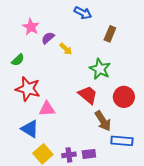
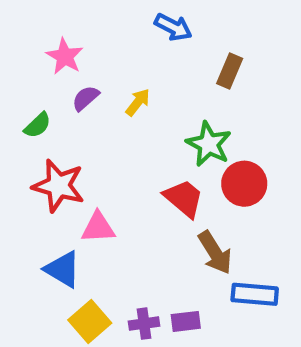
purple semicircle: (48, 38) -> (86, 98), moved
yellow arrow: (66, 49) -> (138, 102), turned -96
red circle: (124, 97) -> (244, 184), moved

